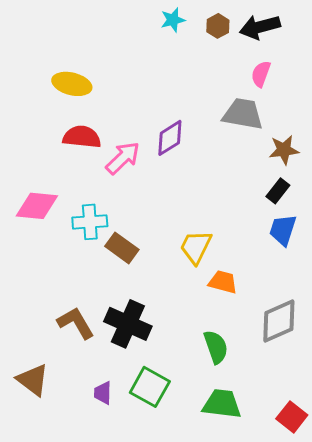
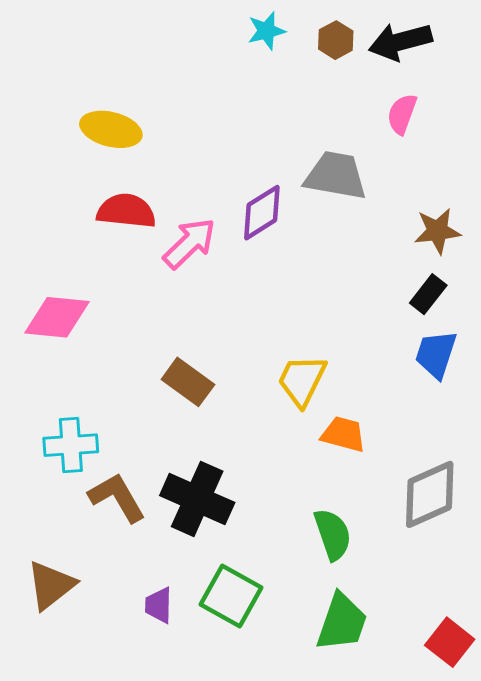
gray trapezoid: (243, 114) -> (336, 176), moved
cyan cross: (90, 222) -> (71, 445), moved
brown triangle: (33, 380) -> (51, 585), turned 45
green trapezoid: (222, 404) -> (342, 622), turned 102

